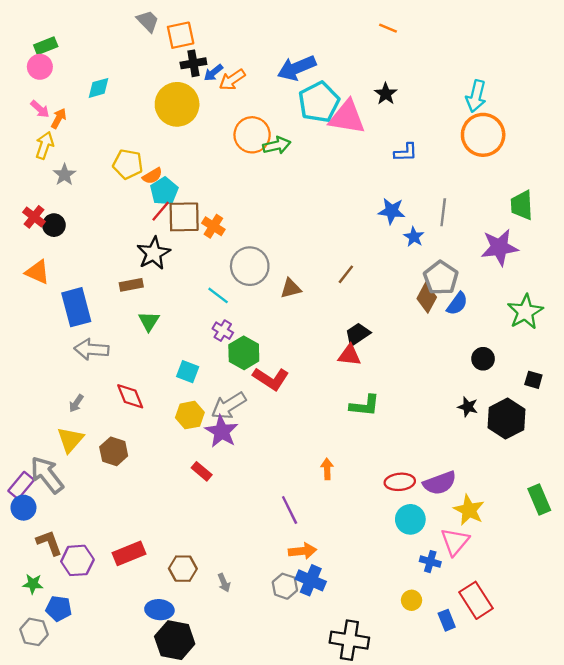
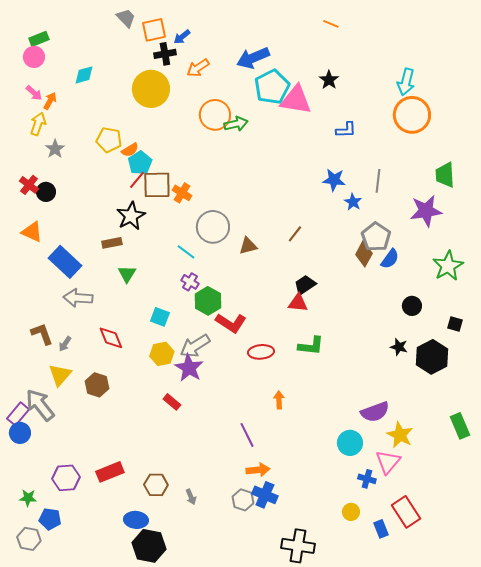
blue arrow: (213, 73) -> (182, 37), moved
blue rectangle: (76, 307) -> (65, 262), turned -32
red ellipse: (400, 482) -> (261, 352), moved
brown L-shape: (49, 543) -> (42, 334), moved

